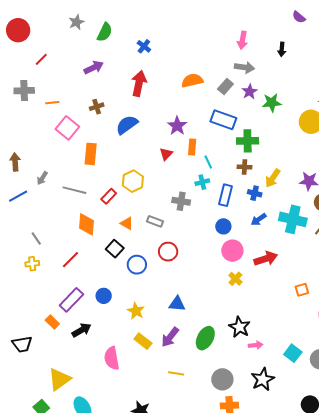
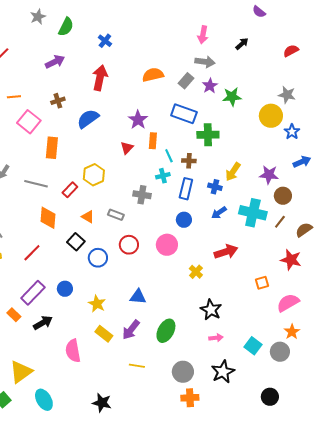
black arrow: (282, 49) -> (242, 44), turned -136
brown cross: (245, 167) -> (189, 161), moved
pink circle: (232, 251) -> (167, 245), moved
black star: (240, 327) -> (211, 310), moved

